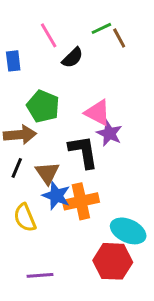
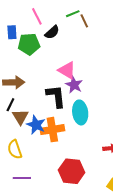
green pentagon: (43, 106) -> (29, 44), moved, turned -30
brown triangle: (47, 173) -> (20, 117), moved
yellow semicircle: (25, 218) -> (15, 149), moved
cyan ellipse: (128, 231) -> (80, 112), moved, turned 55

